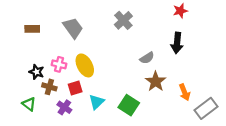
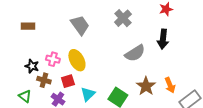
gray cross: (123, 20) -> (123, 18), moved
gray trapezoid: (73, 28) -> (80, 25), moved
gray semicircle: (147, 58) -> (135, 53), size x1.5
brown star: (156, 82) -> (146, 86), moved

